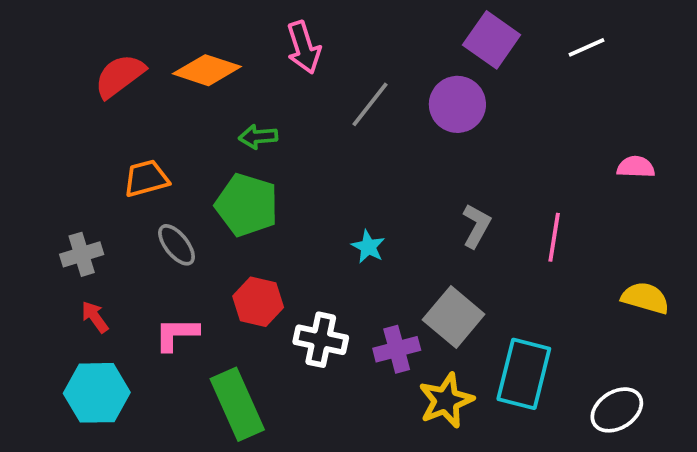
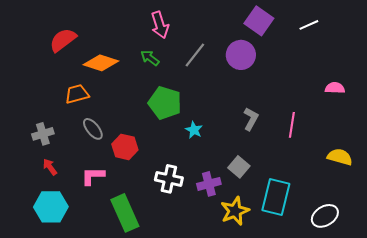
orange diamond: (207, 70) -> (101, 63), moved
green arrow: (258, 137) -> (150, 58), moved, turned 42
green pentagon: (247, 205) -> (165, 103), moved
red hexagon: (258, 302) -> (125, 147), moved
gray square: (454, 317) -> (239, 167), size x0.7

